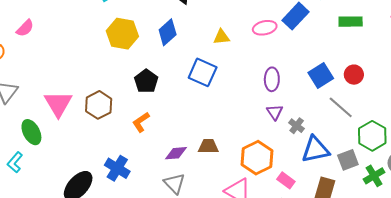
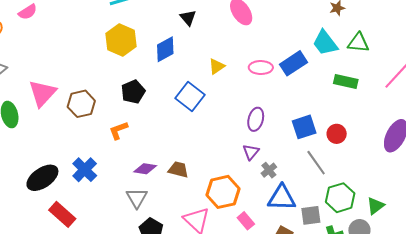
yellow triangle: (221, 37) -> (217, 66), turned -42

